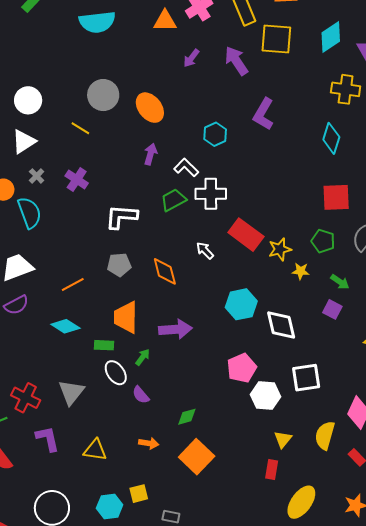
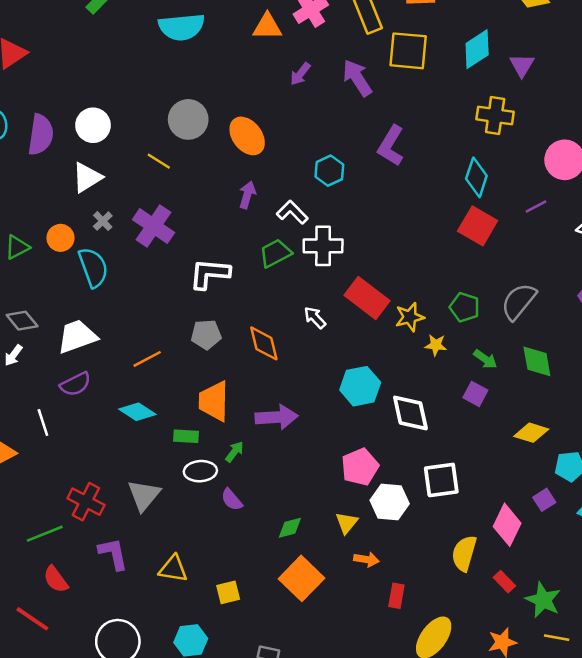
purple cross: (77, 179) -> (153, 226), size x1.4
red square: (336, 197) -> (478, 226), moved, turned 32
white ellipse: (116, 373) -> (200, 471), turned -60
yellow triangle: (283, 439) -> (347, 523), moved
orange arrow: (149, 443) -> (366, 559), moved
yellow square: (139, 494) -> (228, 592), moved

